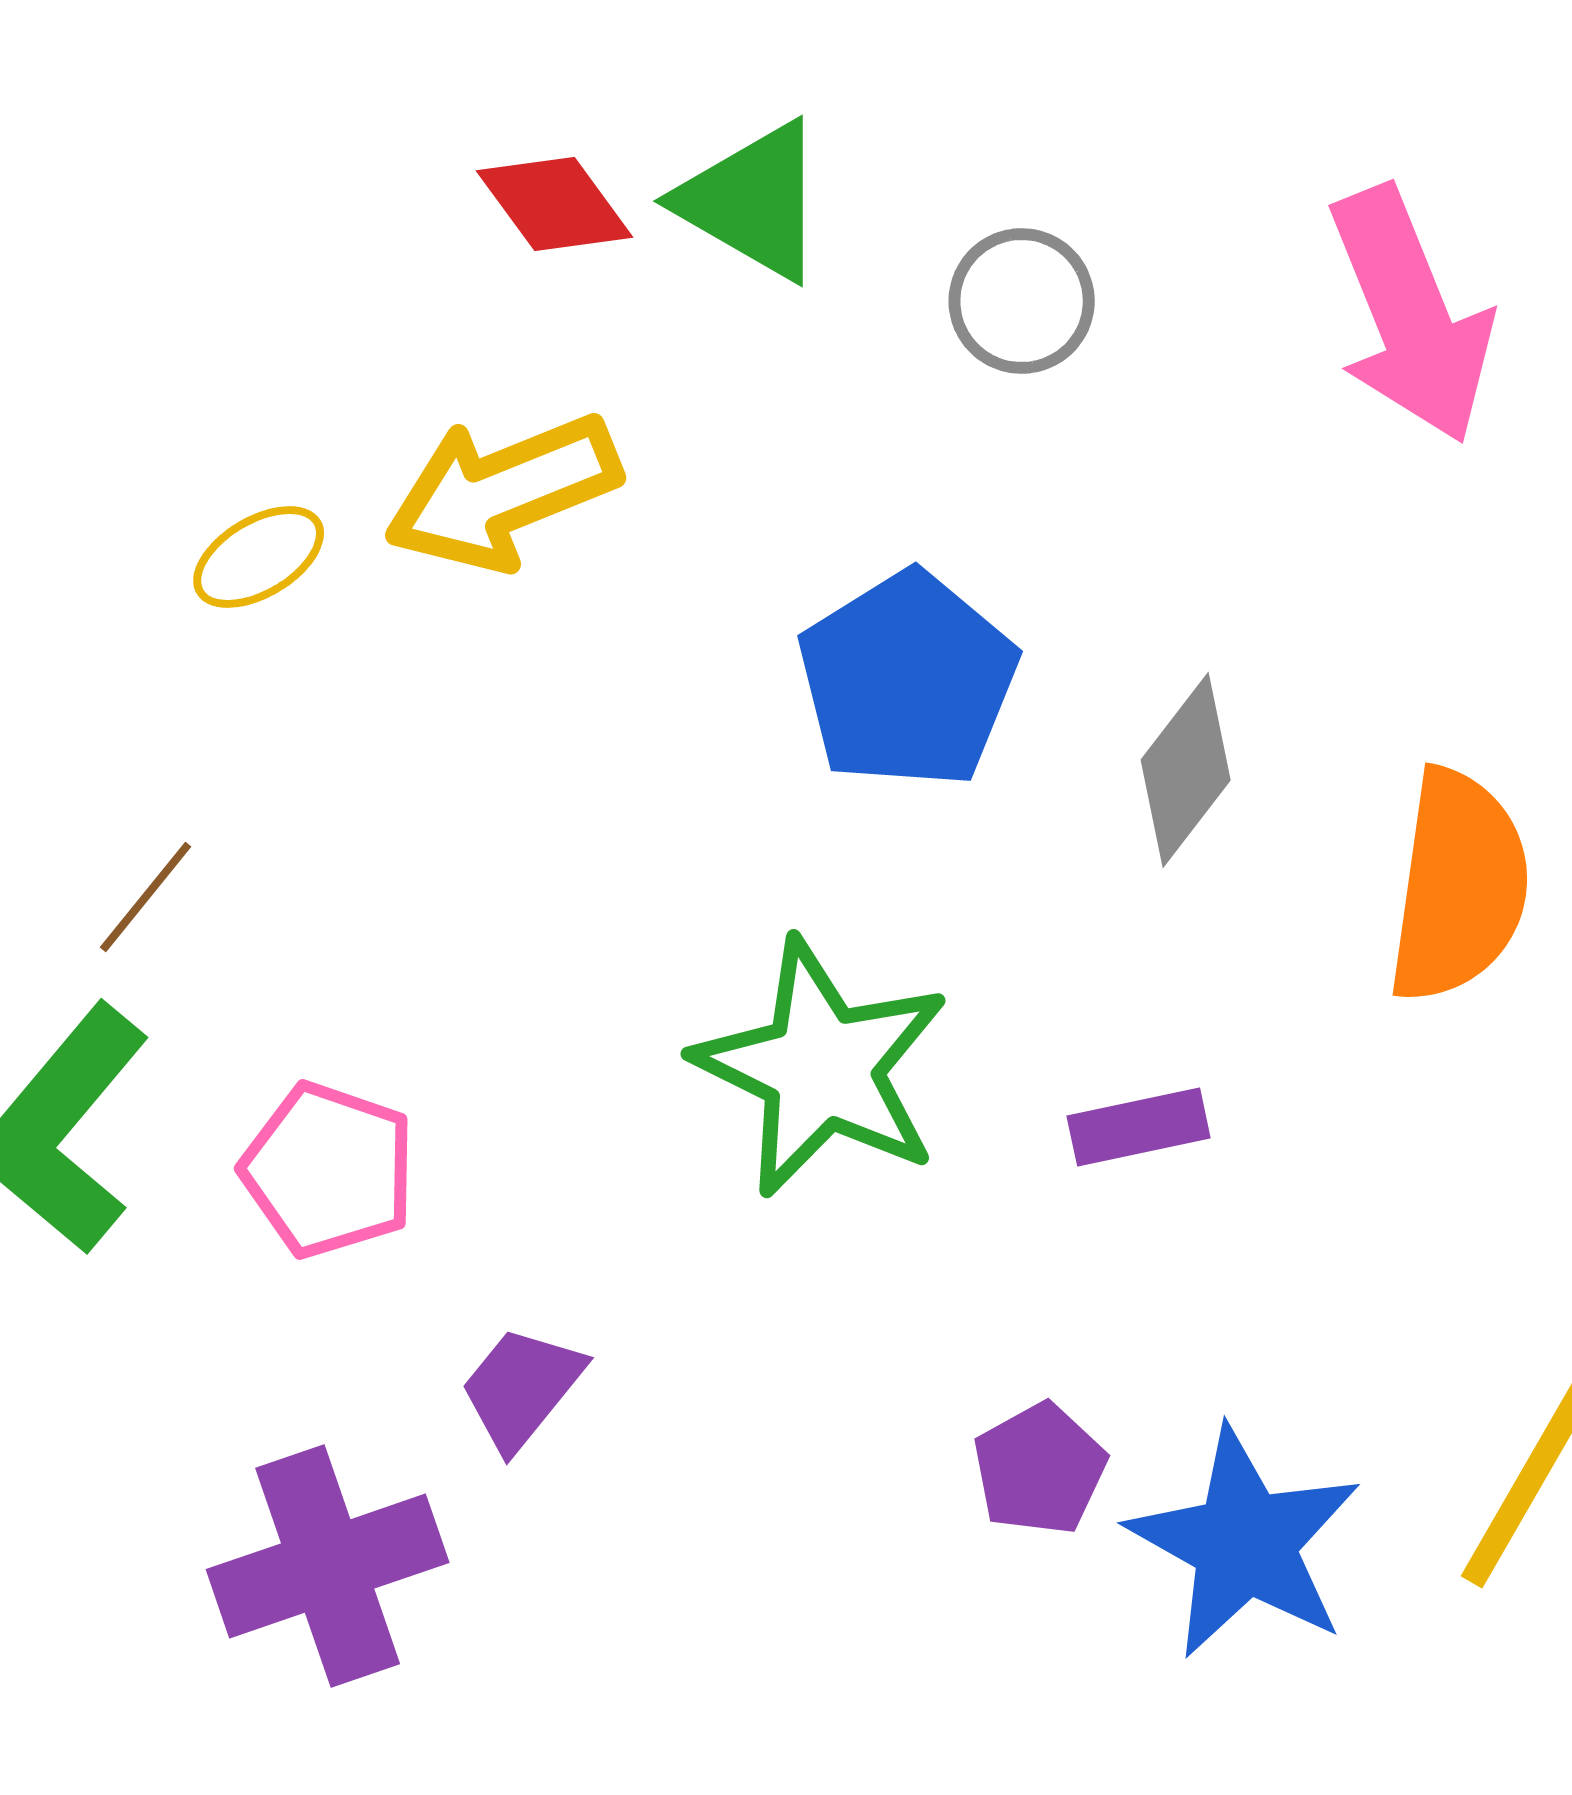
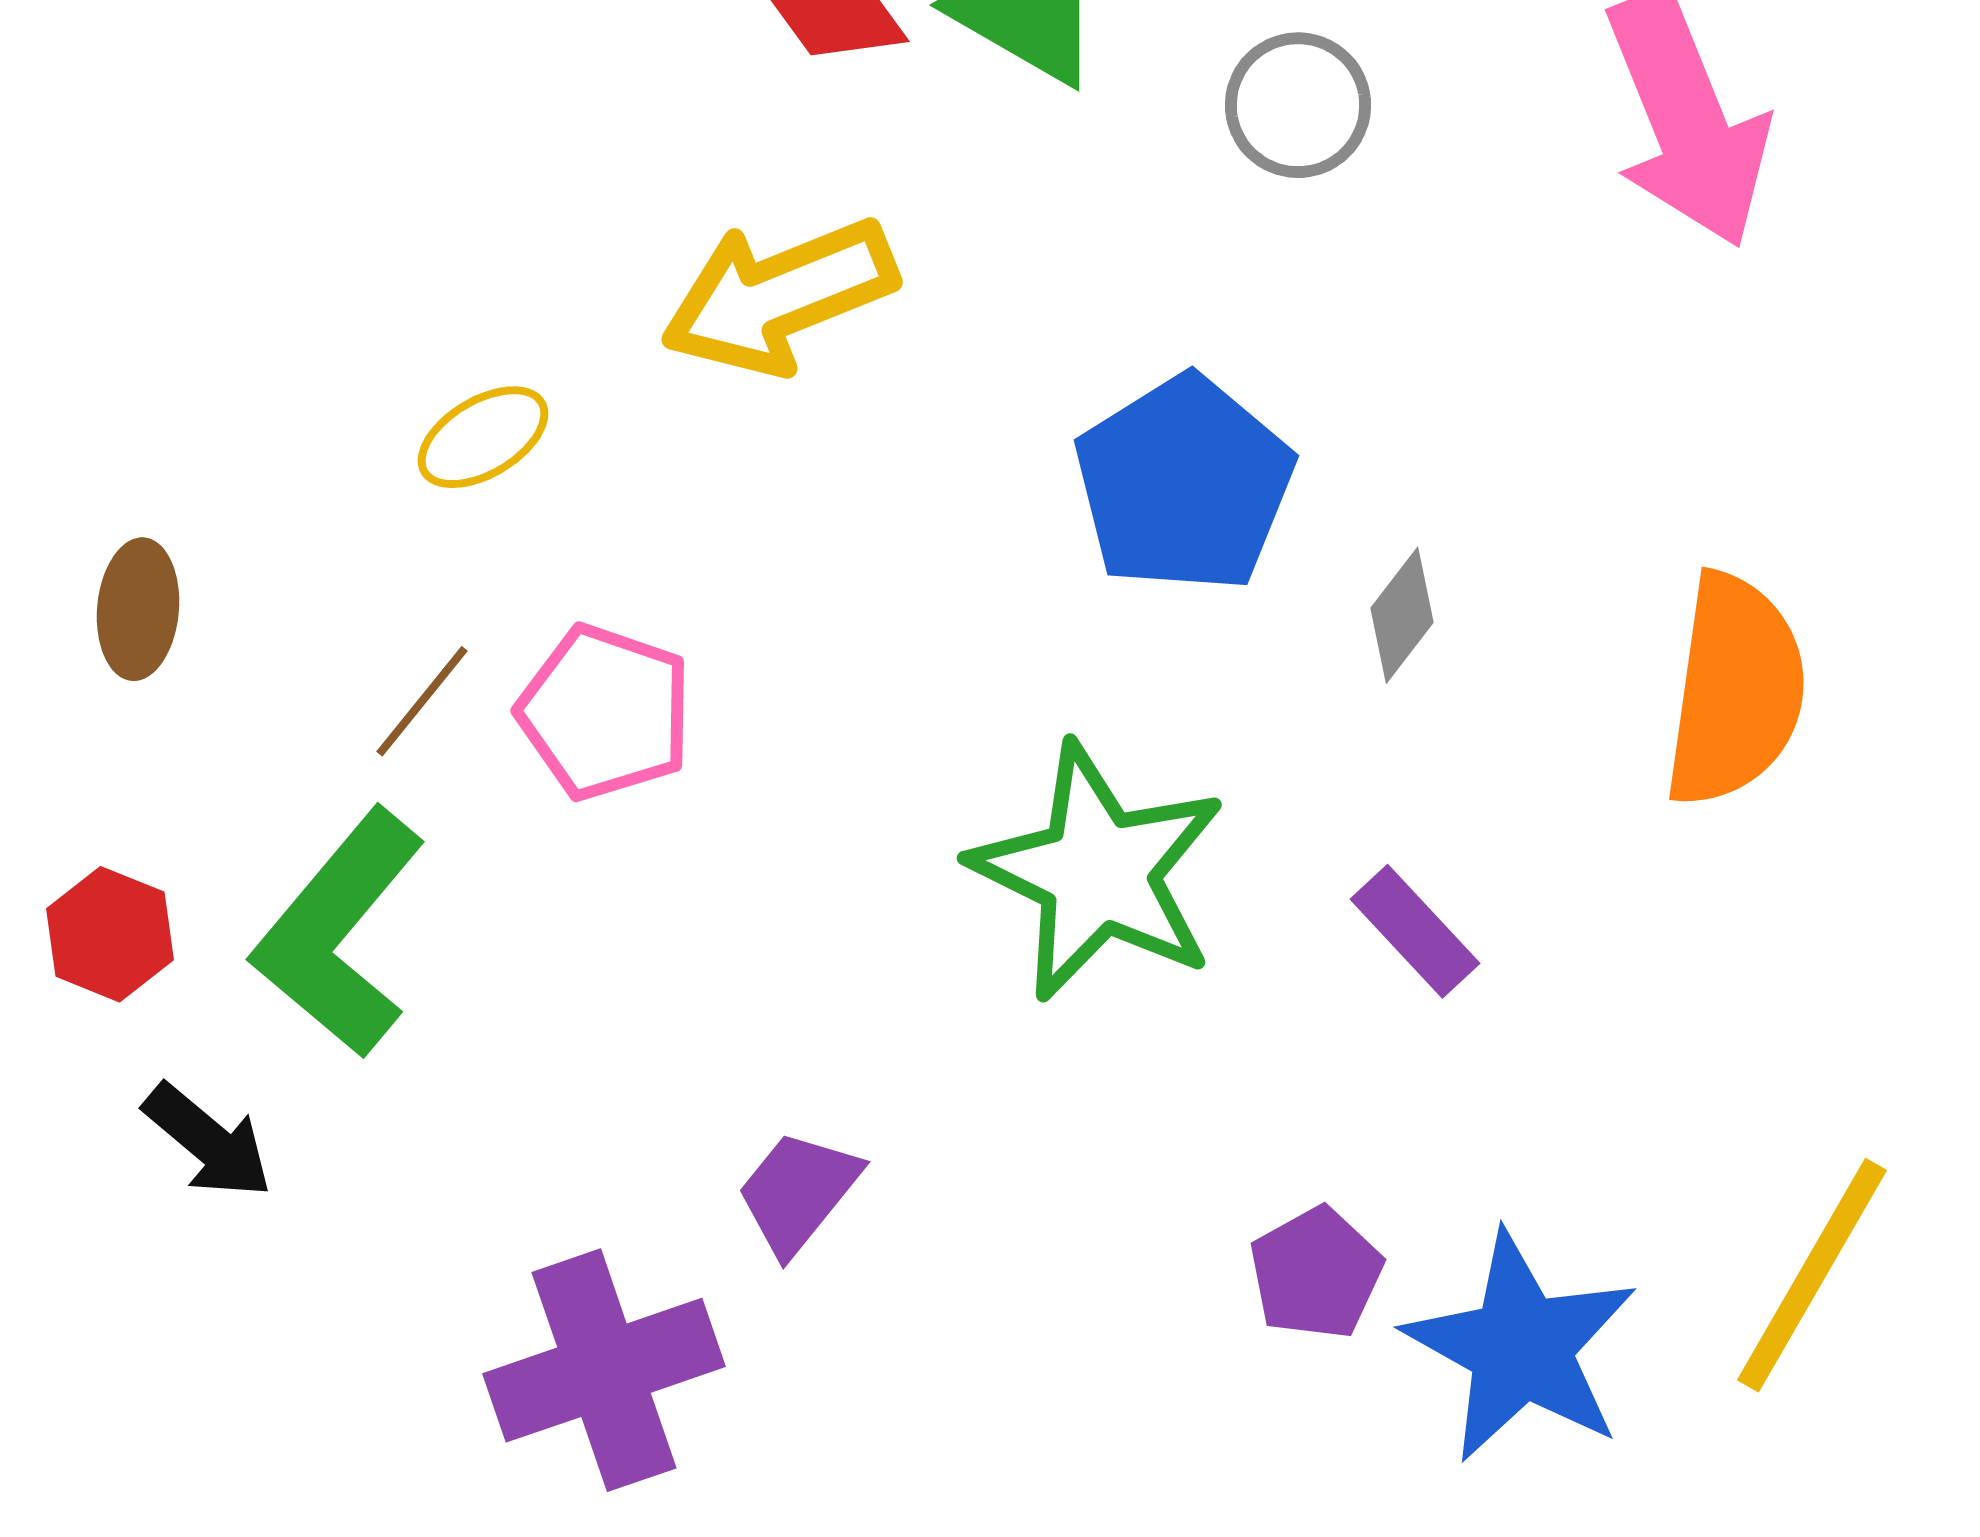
yellow ellipse: (259, 557) -> (483, 437), moved
gray diamond: (1186, 770) -> (1402, 615), moved, size x0.7
purple rectangle: (1139, 1127) -> (1415, 931), turned 59
pink pentagon: (329, 1170) -> (605, 712), moved

